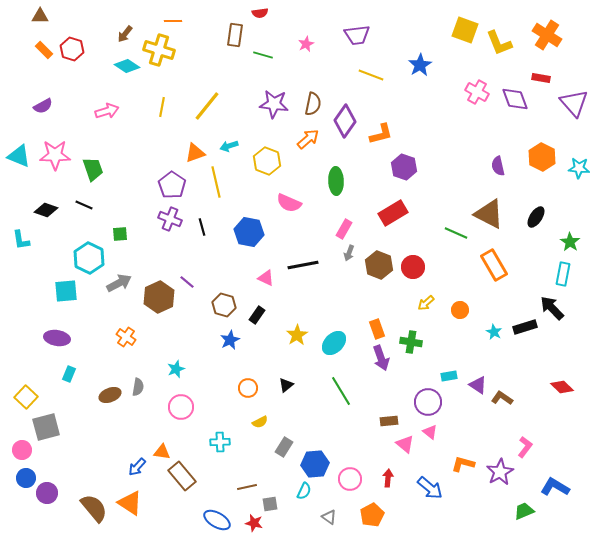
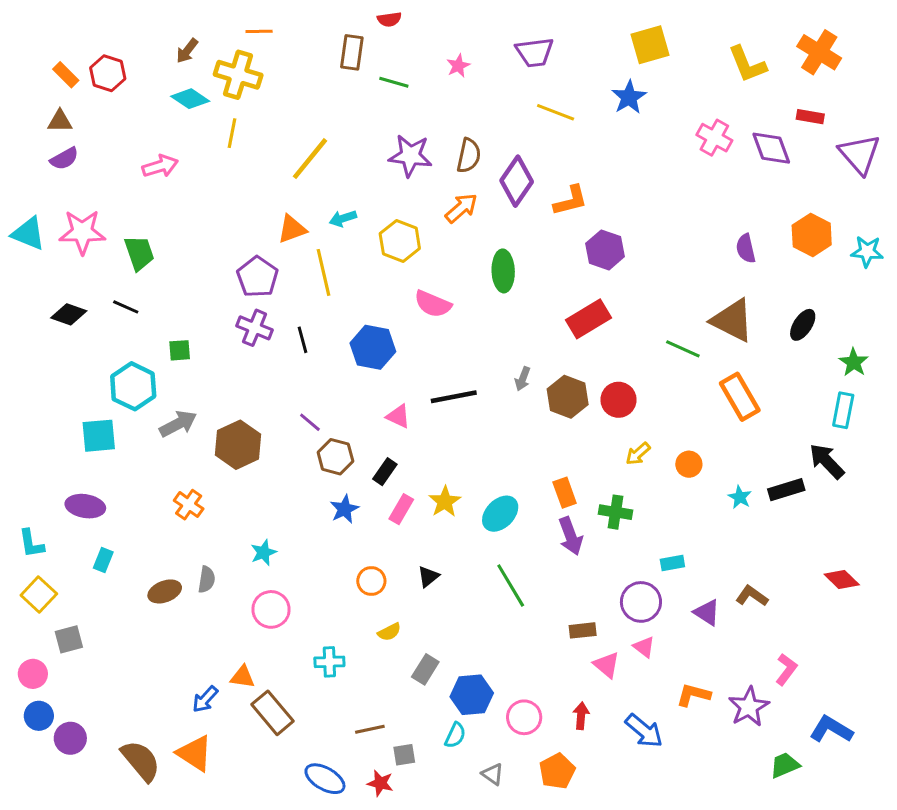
brown triangle: (40, 16) -> (60, 121), moved
yellow square: (465, 30) -> (650, 45), moved, turned -36
yellow line: (162, 107) -> (232, 133), moved
pink rectangle: (344, 229) -> (401, 509), moved
cyan L-shape: (21, 240) -> (31, 544), moved
purple line: (187, 282) -> (310, 422), moved
purple triangle: (478, 385) -> (707, 612), moved
gray square: (46, 427) -> (69, 639), size x0.7

